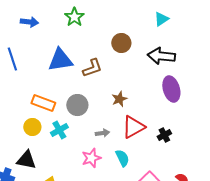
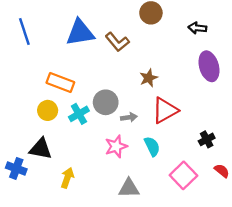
black arrow: (161, 56) -> (197, 28), size x0.6
brown L-shape: (92, 68) -> (117, 42), turned 70
gray circle: (77, 105) -> (106, 102), moved
black cross: (164, 135) -> (207, 139), moved

